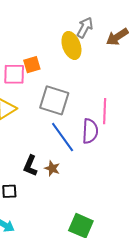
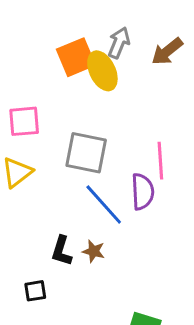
orange square: (32, 65) -> (76, 57), moved, size x1.5

